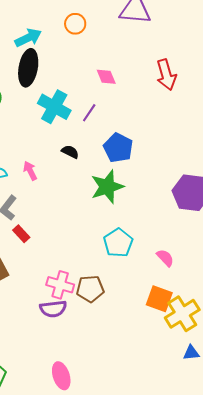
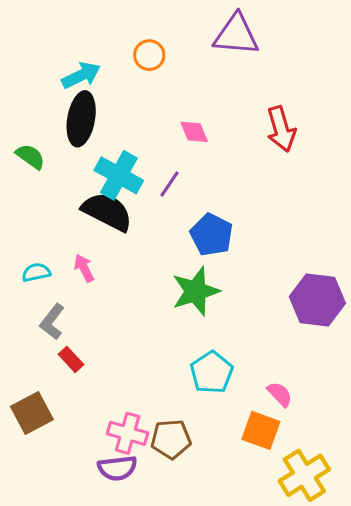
black semicircle: (70, 152) -> (107, 212), moved, size x2.0
orange square: (159, 299) -> (261, 430), moved

